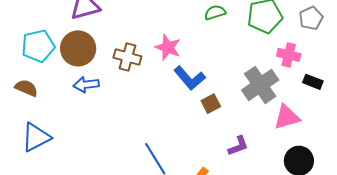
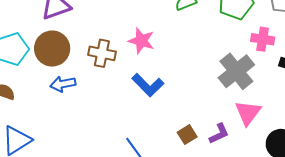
blue L-shape: (189, 78) -> (148, 85), moved
brown square: (211, 104) -> (187, 135), moved
pink triangle: (287, 117) -> (248, 113), moved, turned -32

